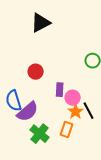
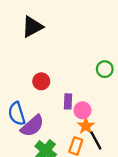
black triangle: (41, 23) -> (32, 27), moved
black line: (89, 111) -> (96, 140), moved

